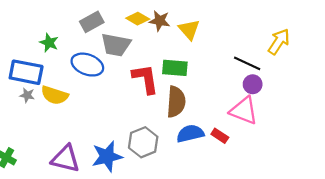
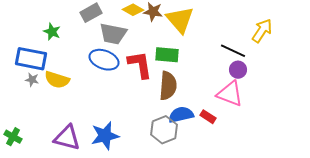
yellow triangle: (189, 30) -> (180, 20), size x1.4
blue ellipse: (87, 65) -> (104, 60), moved
gray hexagon: (143, 142) -> (164, 130), moved

